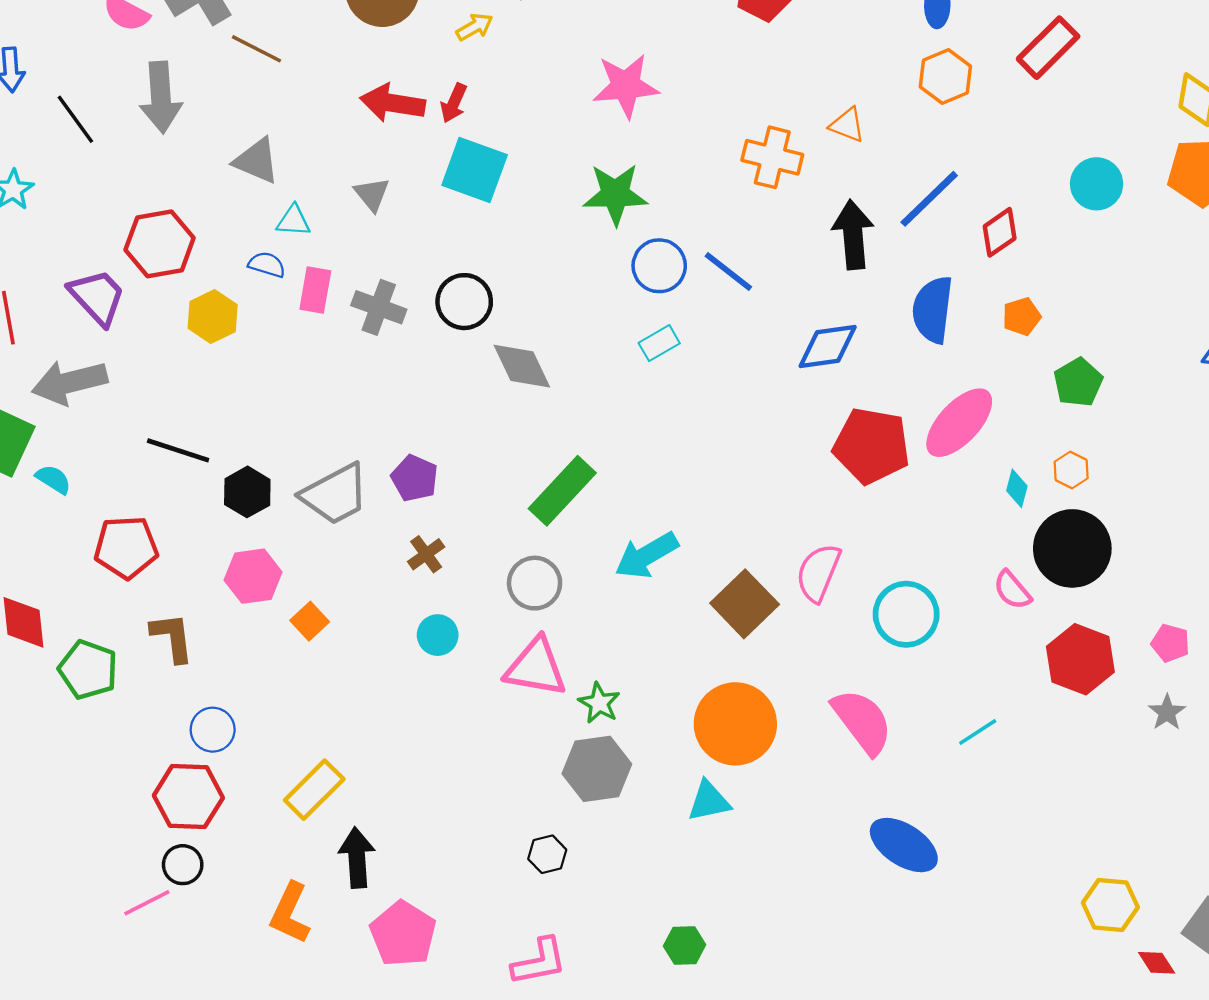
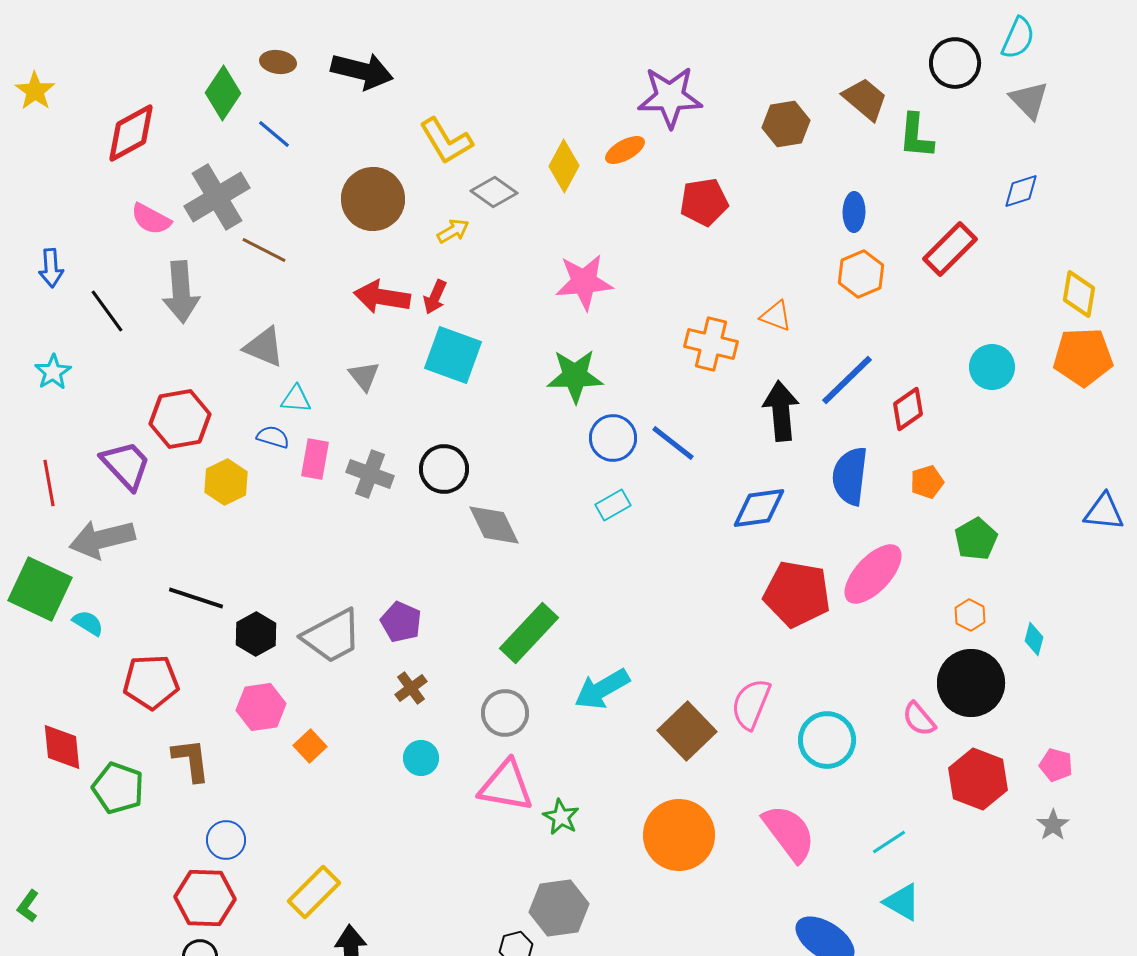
cyan diamond: (1017, 488) -> (1034, 639), moved
gray hexagon: (597, 769) -> (559, 908), moved
cyan triangle: (709, 801) -> (902, 902), moved, turned 42

